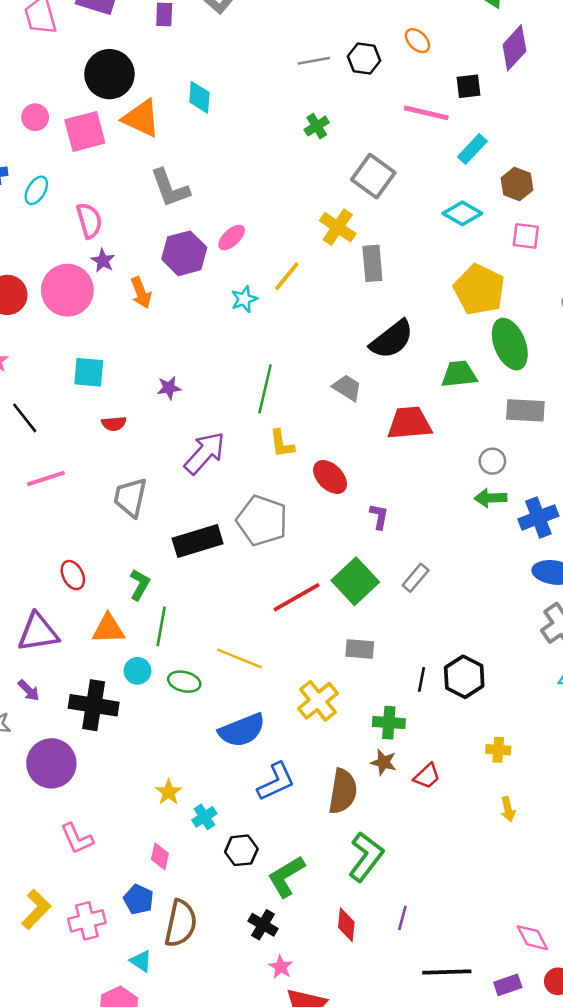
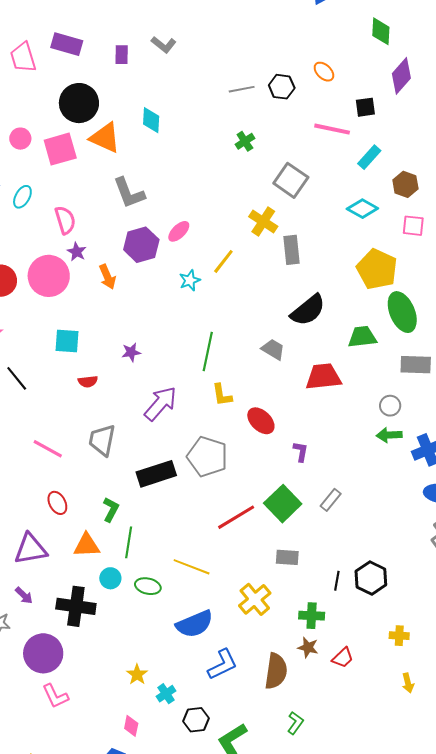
pink line: (46, 479) -> (48, 449), moved, turned 48
pink L-shape: (77, 839) -> (55, 696), moved
green L-shape: (366, 857) -> (295, 723), size x0.6

